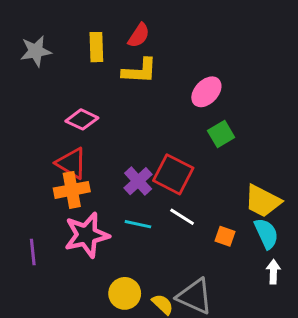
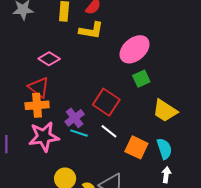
pink ellipse: (206, 92) -> (135, 49), size x1.4
purple cross: (138, 181) -> (75, 118), moved
yellow trapezoid: (263, 201) -> (165, 111), moved
orange square: (225, 236) -> (136, 147), size x1.6

